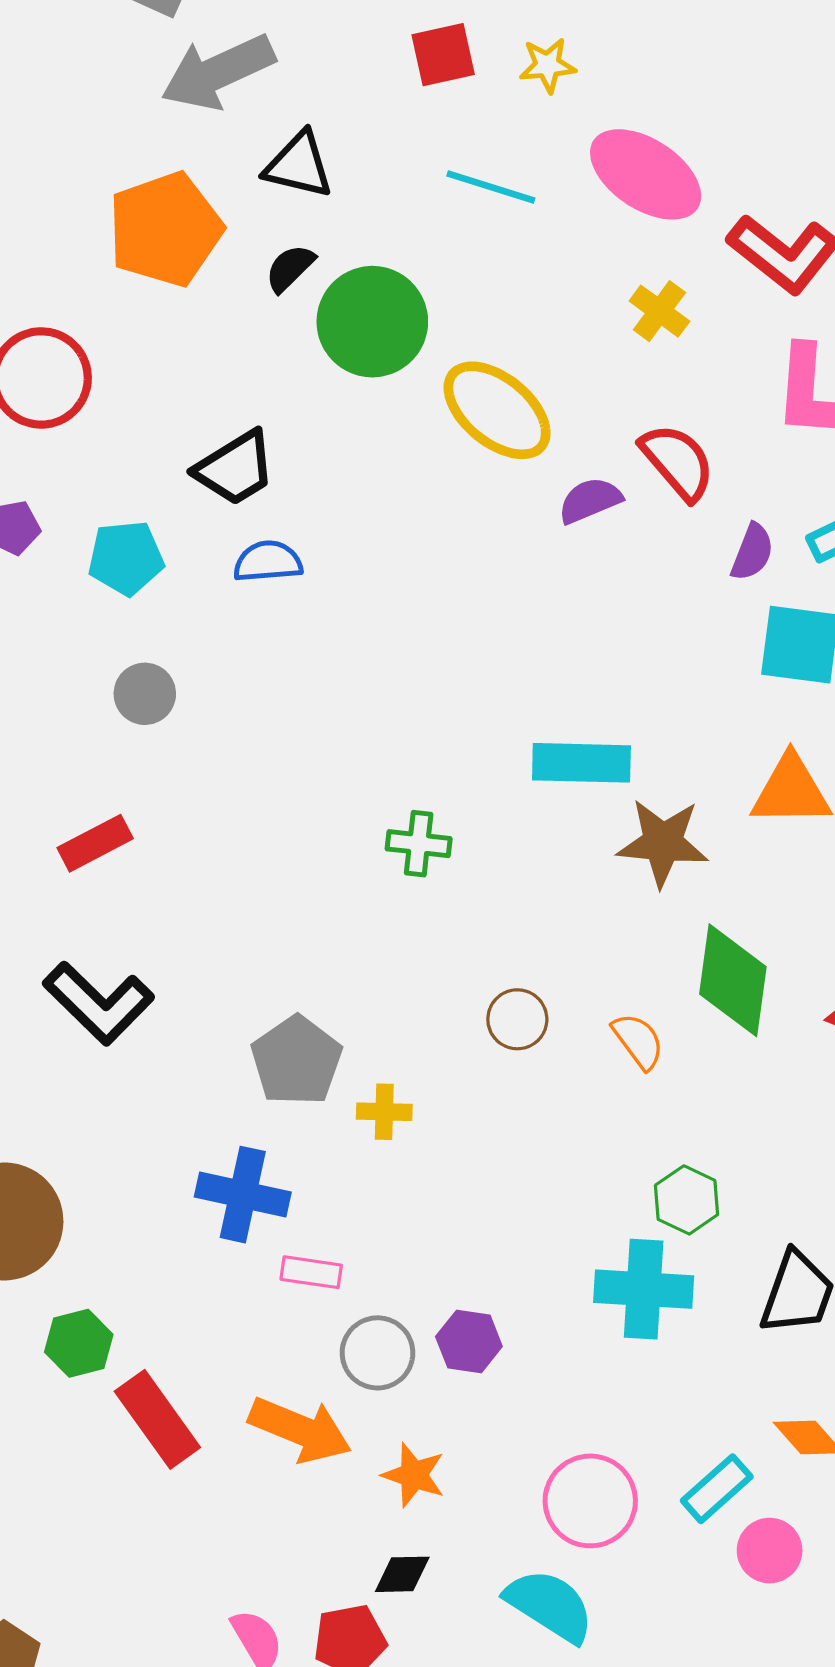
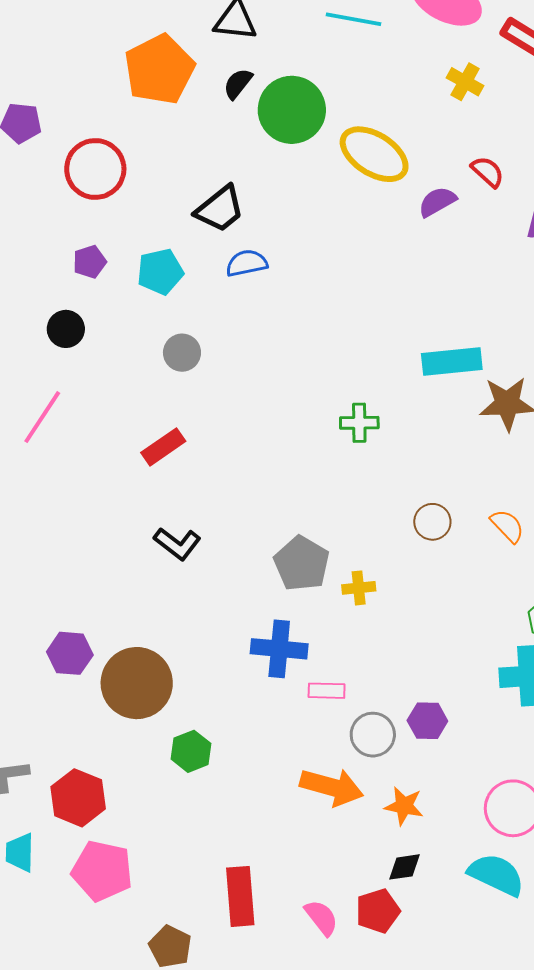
red semicircle: (678, 462) -> (487, 172), size x0.7
black L-shape: (99, 1003) -> (177, 544), size x0.7
red rectangle: (157, 1419) -> (240, 896), moved, turned 38

